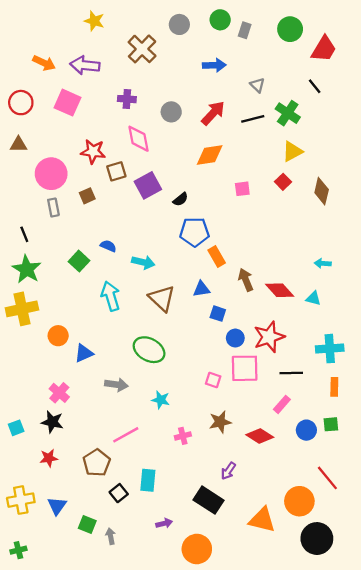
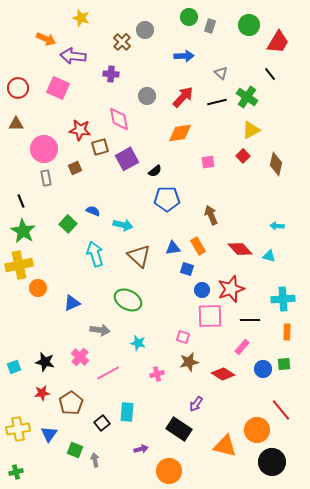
gray circle: (179, 24) -> (145, 30), moved
brown cross: (142, 49) -> (122, 42), size x0.7
orange arrow: (44, 63) -> (46, 39), moved
purple cross: (127, 99) -> (111, 74), moved
orange rectangle: (217, 256) -> (198, 246), moved
brown arrow: (246, 280) -> (211, 215), moved
orange circle: (58, 336) -> (38, 288), moved
pink square: (213, 380) -> (183, 337), moved
pink cross: (59, 393) -> (80, 357), moved
brown pentagon: (97, 463) -> (71, 403), moved

